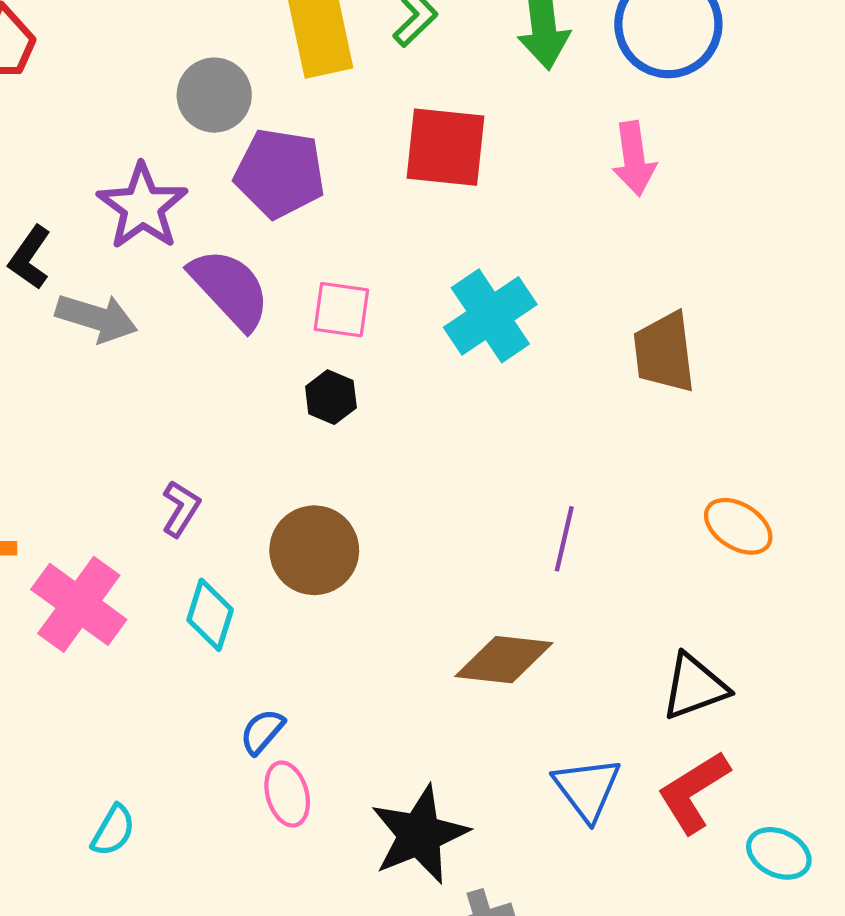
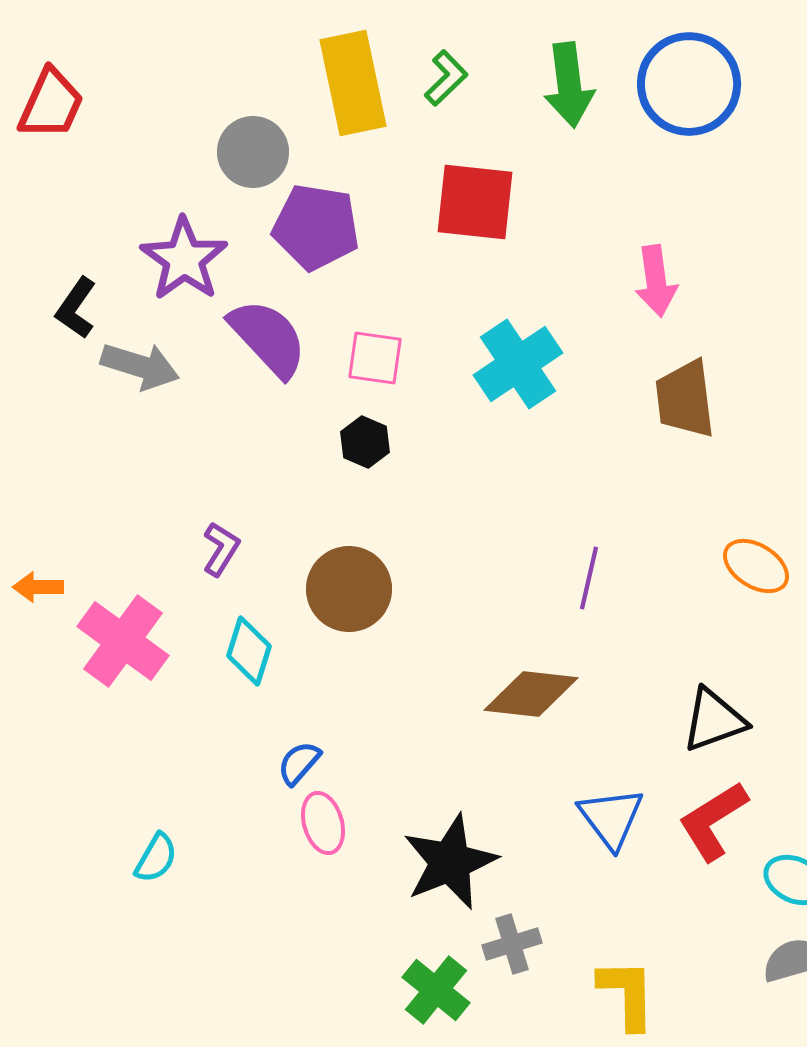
pink arrow: (634, 159) -> (656, 281), moved

